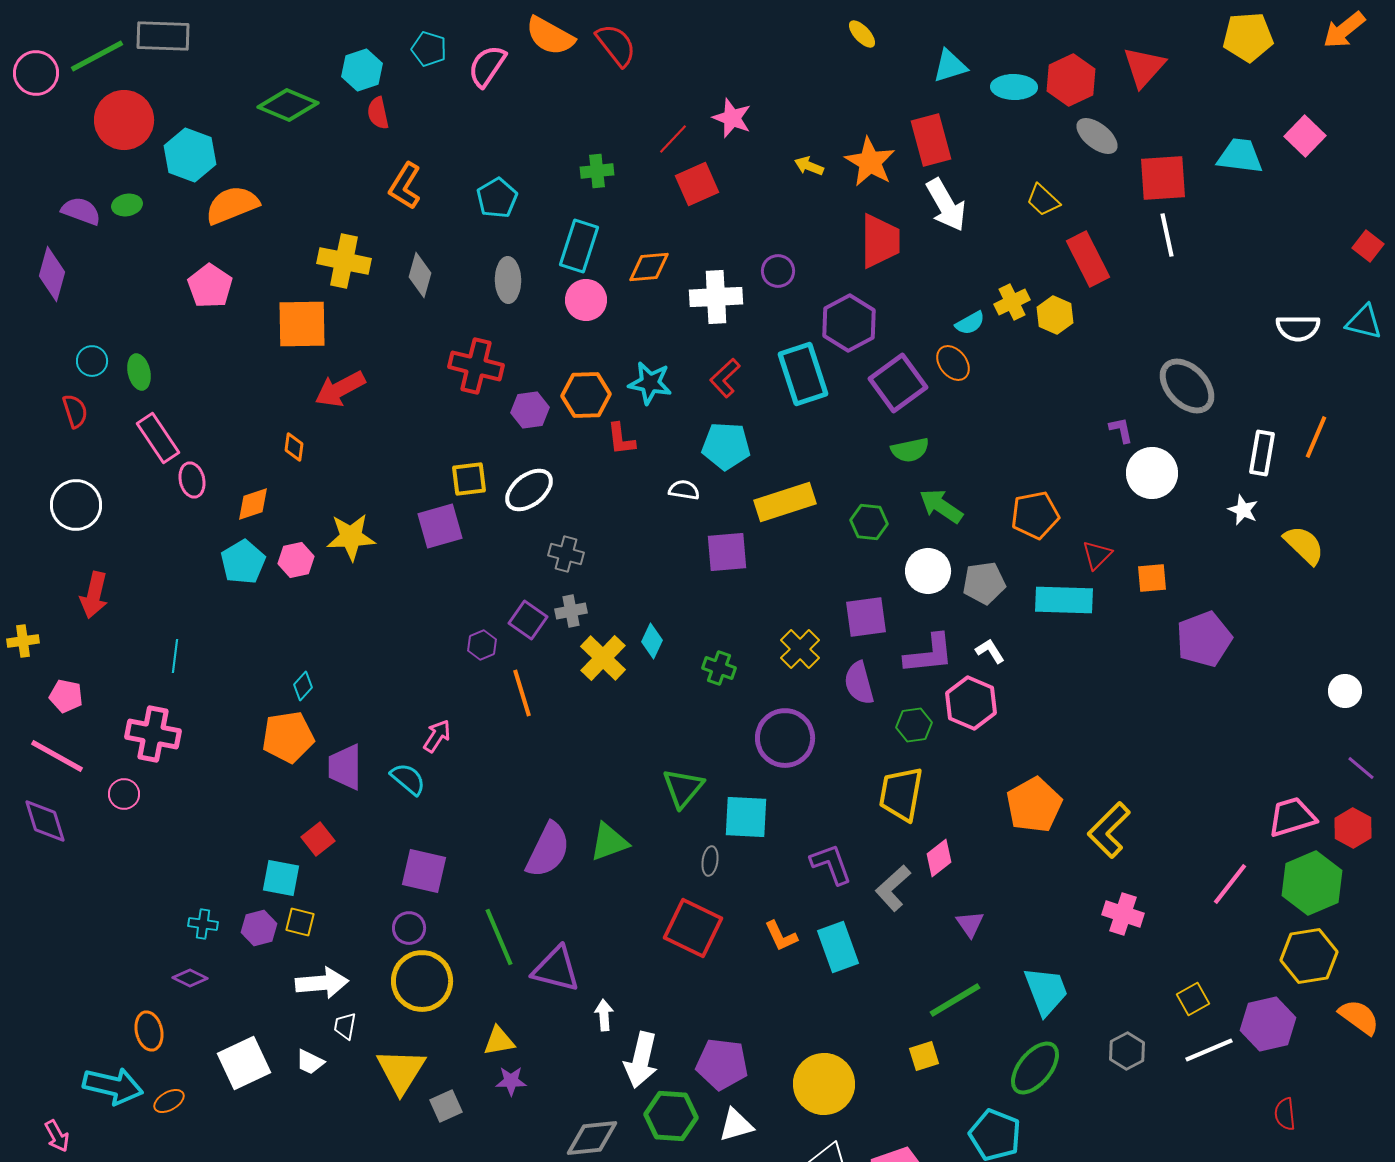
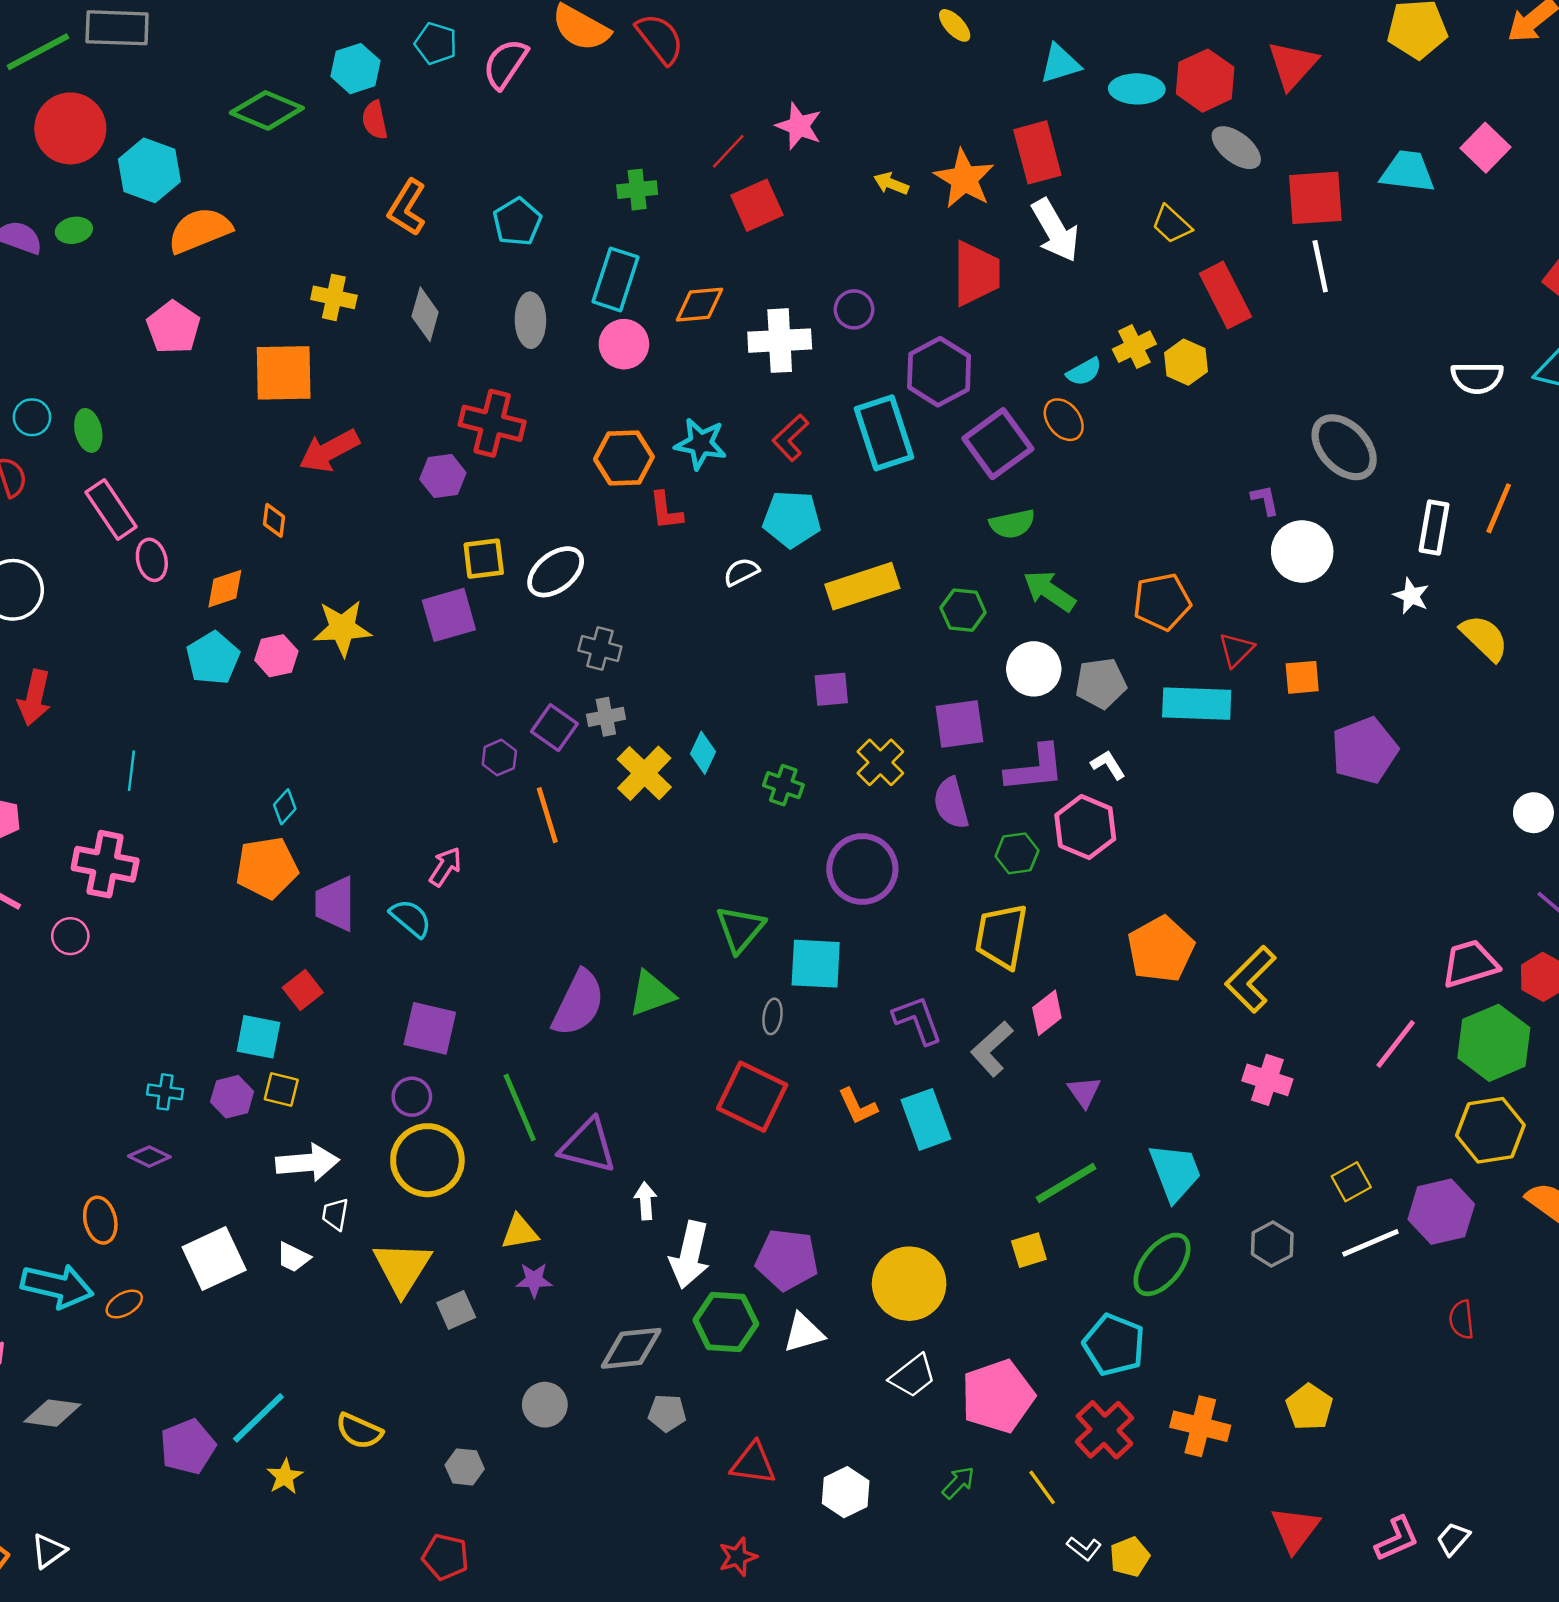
yellow cross: (344, 261) -> (334, 297), size x0.7
purple hexagon: (530, 410) -> (443, 476), moved
white semicircle: (684, 490) -> (741, 572), turned -36
purple square: (727, 552) -> (831, 689), moved, size x0.7

